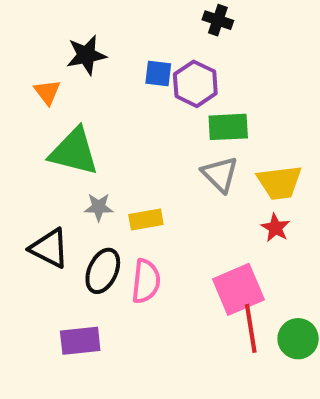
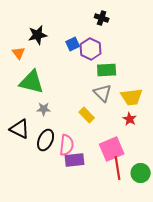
blue square: (158, 74) -> (73, 44), turned -32
yellow rectangle: (146, 219) -> (87, 115), moved, turned 56
purple rectangle: (80, 341) -> (75, 160), moved

